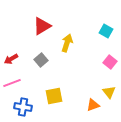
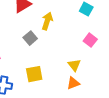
gray square: (41, 60) -> (30, 38), moved
yellow triangle: (109, 92) -> (74, 65), moved

